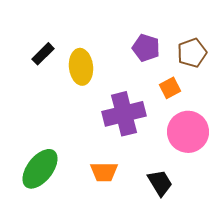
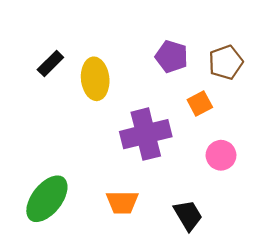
pink circle: (188, 132) -> (221, 155), size x0.6

